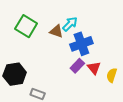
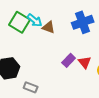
cyan arrow: (70, 24) -> (35, 20), moved, turned 84
blue cross: (81, 44) -> (83, 22), moved

